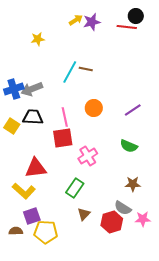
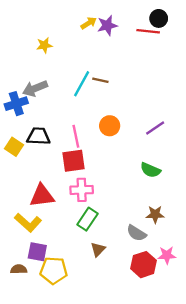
gray arrow: (32, 89) -> (35, 88), moved
pink cross: (88, 156) -> (82, 190), moved, turned 30
gray semicircle: (123, 208) -> (136, 233), moved
purple square: (32, 216) -> (37, 252), turned 30
red hexagon: (112, 222) -> (143, 265), moved

